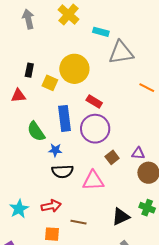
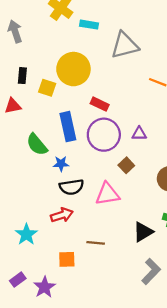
gray arrow: (28, 19) -> (15, 31), moved
cyan rectangle: (101, 32) -> (89, 25), moved
purple triangle: (138, 153) -> (139, 134), moved
red arrow: (51, 206) -> (62, 215), moved

